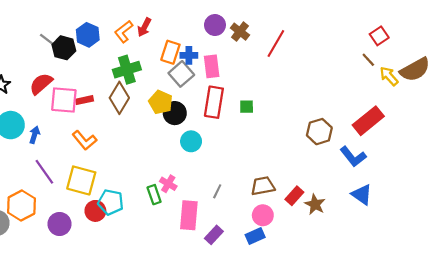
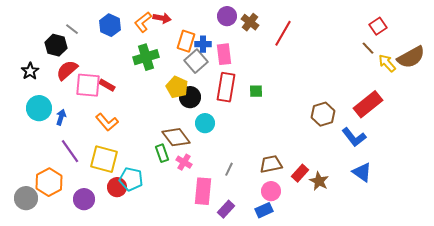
red arrow: (144, 27) -> (162, 18), turned -108
black hexagon: (64, 48) -> (56, 45), moved
brown diamond: (119, 98) -> (176, 137), moved, turned -68
red rectangle: (85, 100) -> (107, 85), turned 42
green rectangle: (154, 195) -> (162, 153), moved

